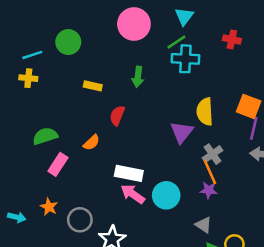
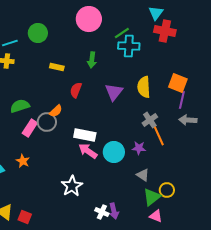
cyan triangle: (184, 16) -> (156, 13), moved
red cross: (232, 39) -> (165, 31), size x1.5
purple triangle: (182, 132) -> (114, 92), moved
orange line: (210, 172) -> (159, 136), moved
purple star: (209, 190) -> (139, 148), moved
gray circle: (80, 220) -> (47, 122), moved

